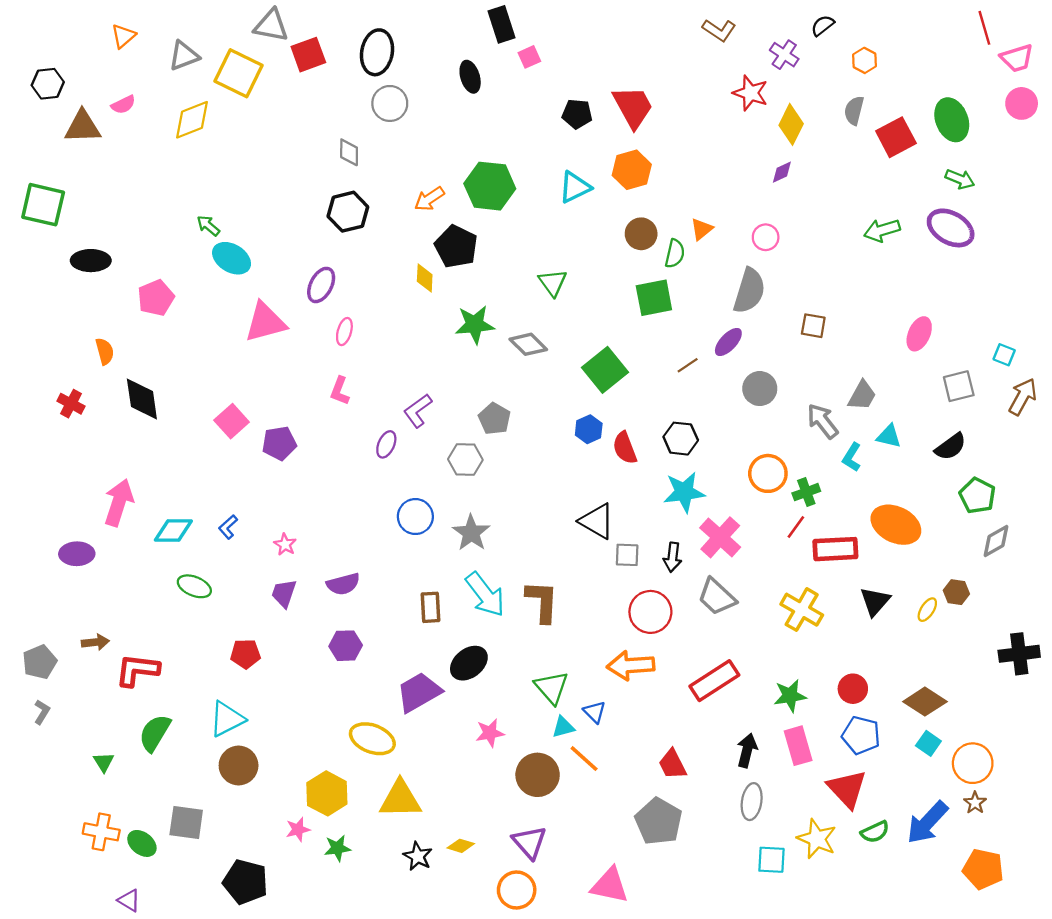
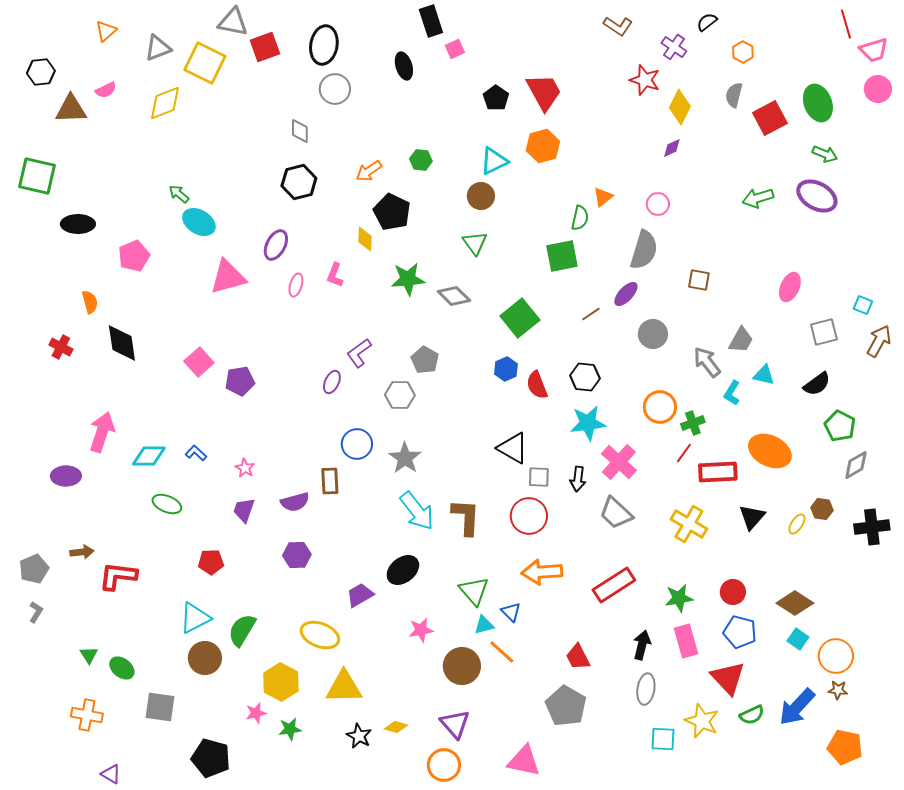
black pentagon: (577, 114) -> (496, 98), turned 30
green hexagon: (490, 186) -> (421, 160), size x0.5
brown circle: (641, 234) -> (481, 196), moved
pink L-shape: (340, 391) -> (335, 275), moved
blue L-shape: (228, 527) -> (196, 453), turned 85
brown rectangle: (430, 607) -> (330, 481), moved
red circle: (650, 612) -> (529, 516), moved
black cross: (1019, 654) -> (872, 527), moved
purple trapezoid: (419, 692) -> (360, 595), size x0.7
green semicircle: (155, 733) -> (242, 630), moved
brown star: (975, 803) -> (838, 690), turned -30
green ellipse: (142, 843) -> (122, 668), moved

